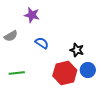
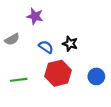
black star: (77, 50) -> (70, 44), moved
red hexagon: (65, 73) -> (58, 73), moved

